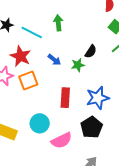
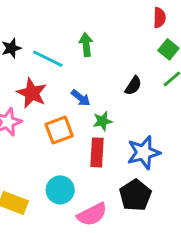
green star: (78, 65) -> (102, 121), moved
orange square: (28, 80) -> (59, 130), moved

